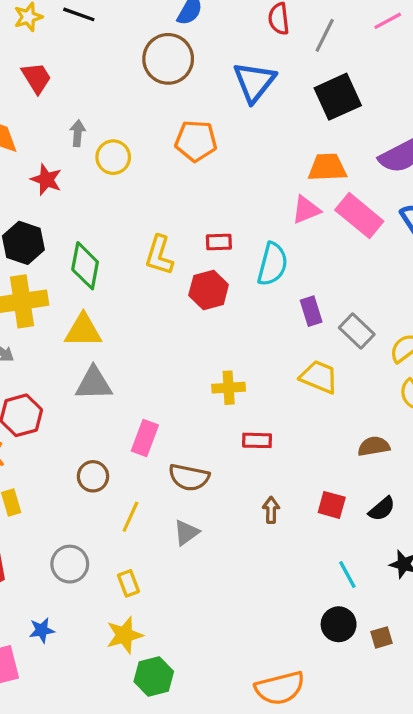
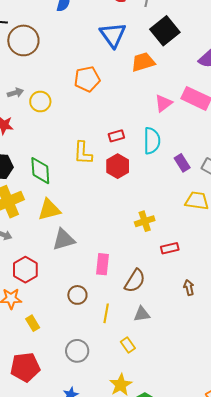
brown circle: (168, 59) -> (23, 40), moved
gray arrow: (78, 133) -> (15, 93), turned 84
orange trapezoid: (327, 167) -> (143, 62), moved
brown semicircle: (189, 477) -> (135, 281), turned -55
gray triangle: (186, 533) -> (142, 314), turned 42
yellow rectangle: (129, 583) -> (128, 345), moved

